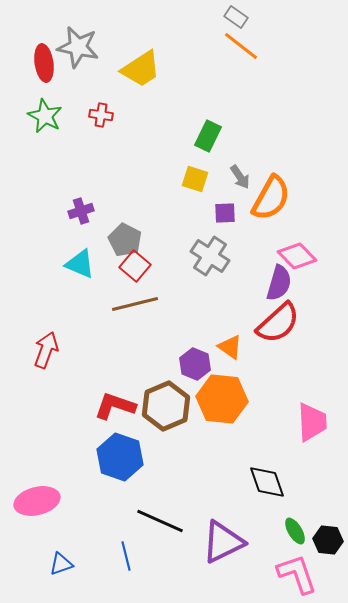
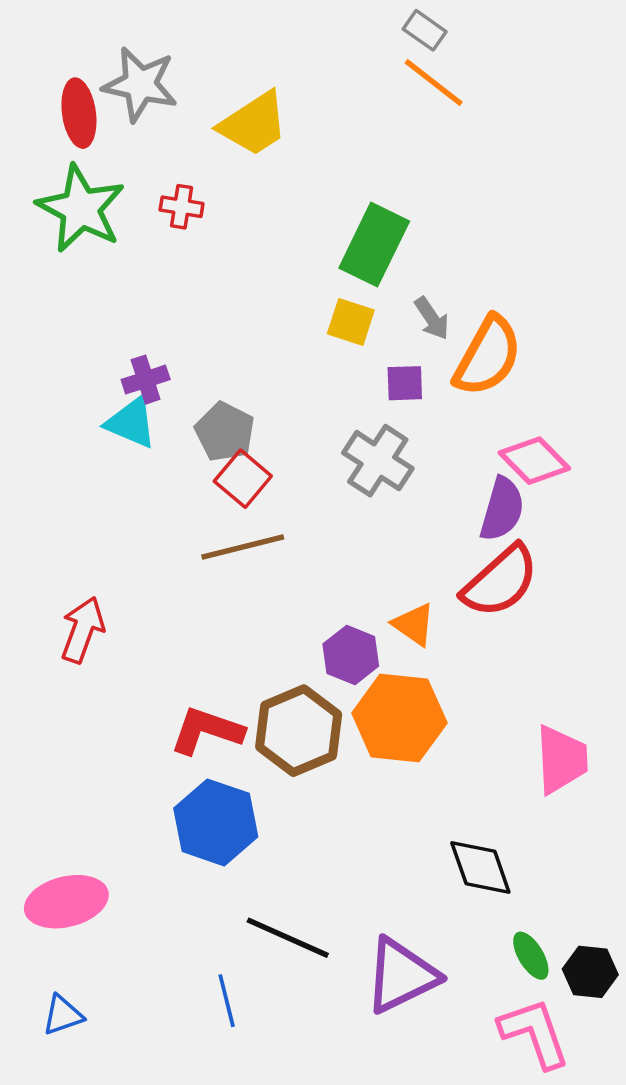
green star: (45, 116) -> (81, 209), size x1.4
green rectangle: (208, 136) -> (374, 245), size x1.4
cyan triangle: (80, 264) -> (131, 423), moved
blue triangle: (61, 564) -> (63, 1015), moved

